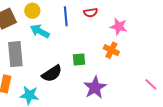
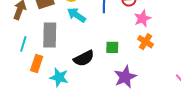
pink star: (119, 27) -> (142, 19), moved, turned 30

